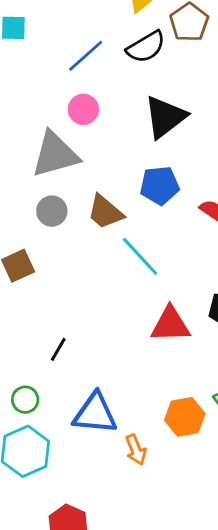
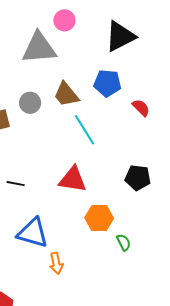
gray circle: (52, 211) -> (30, 103), moved
red triangle: (170, 324) -> (73, 180), moved
black line: (58, 349) -> (16, 184), turned 60
orange hexagon: (185, 417) -> (99, 218), moved

